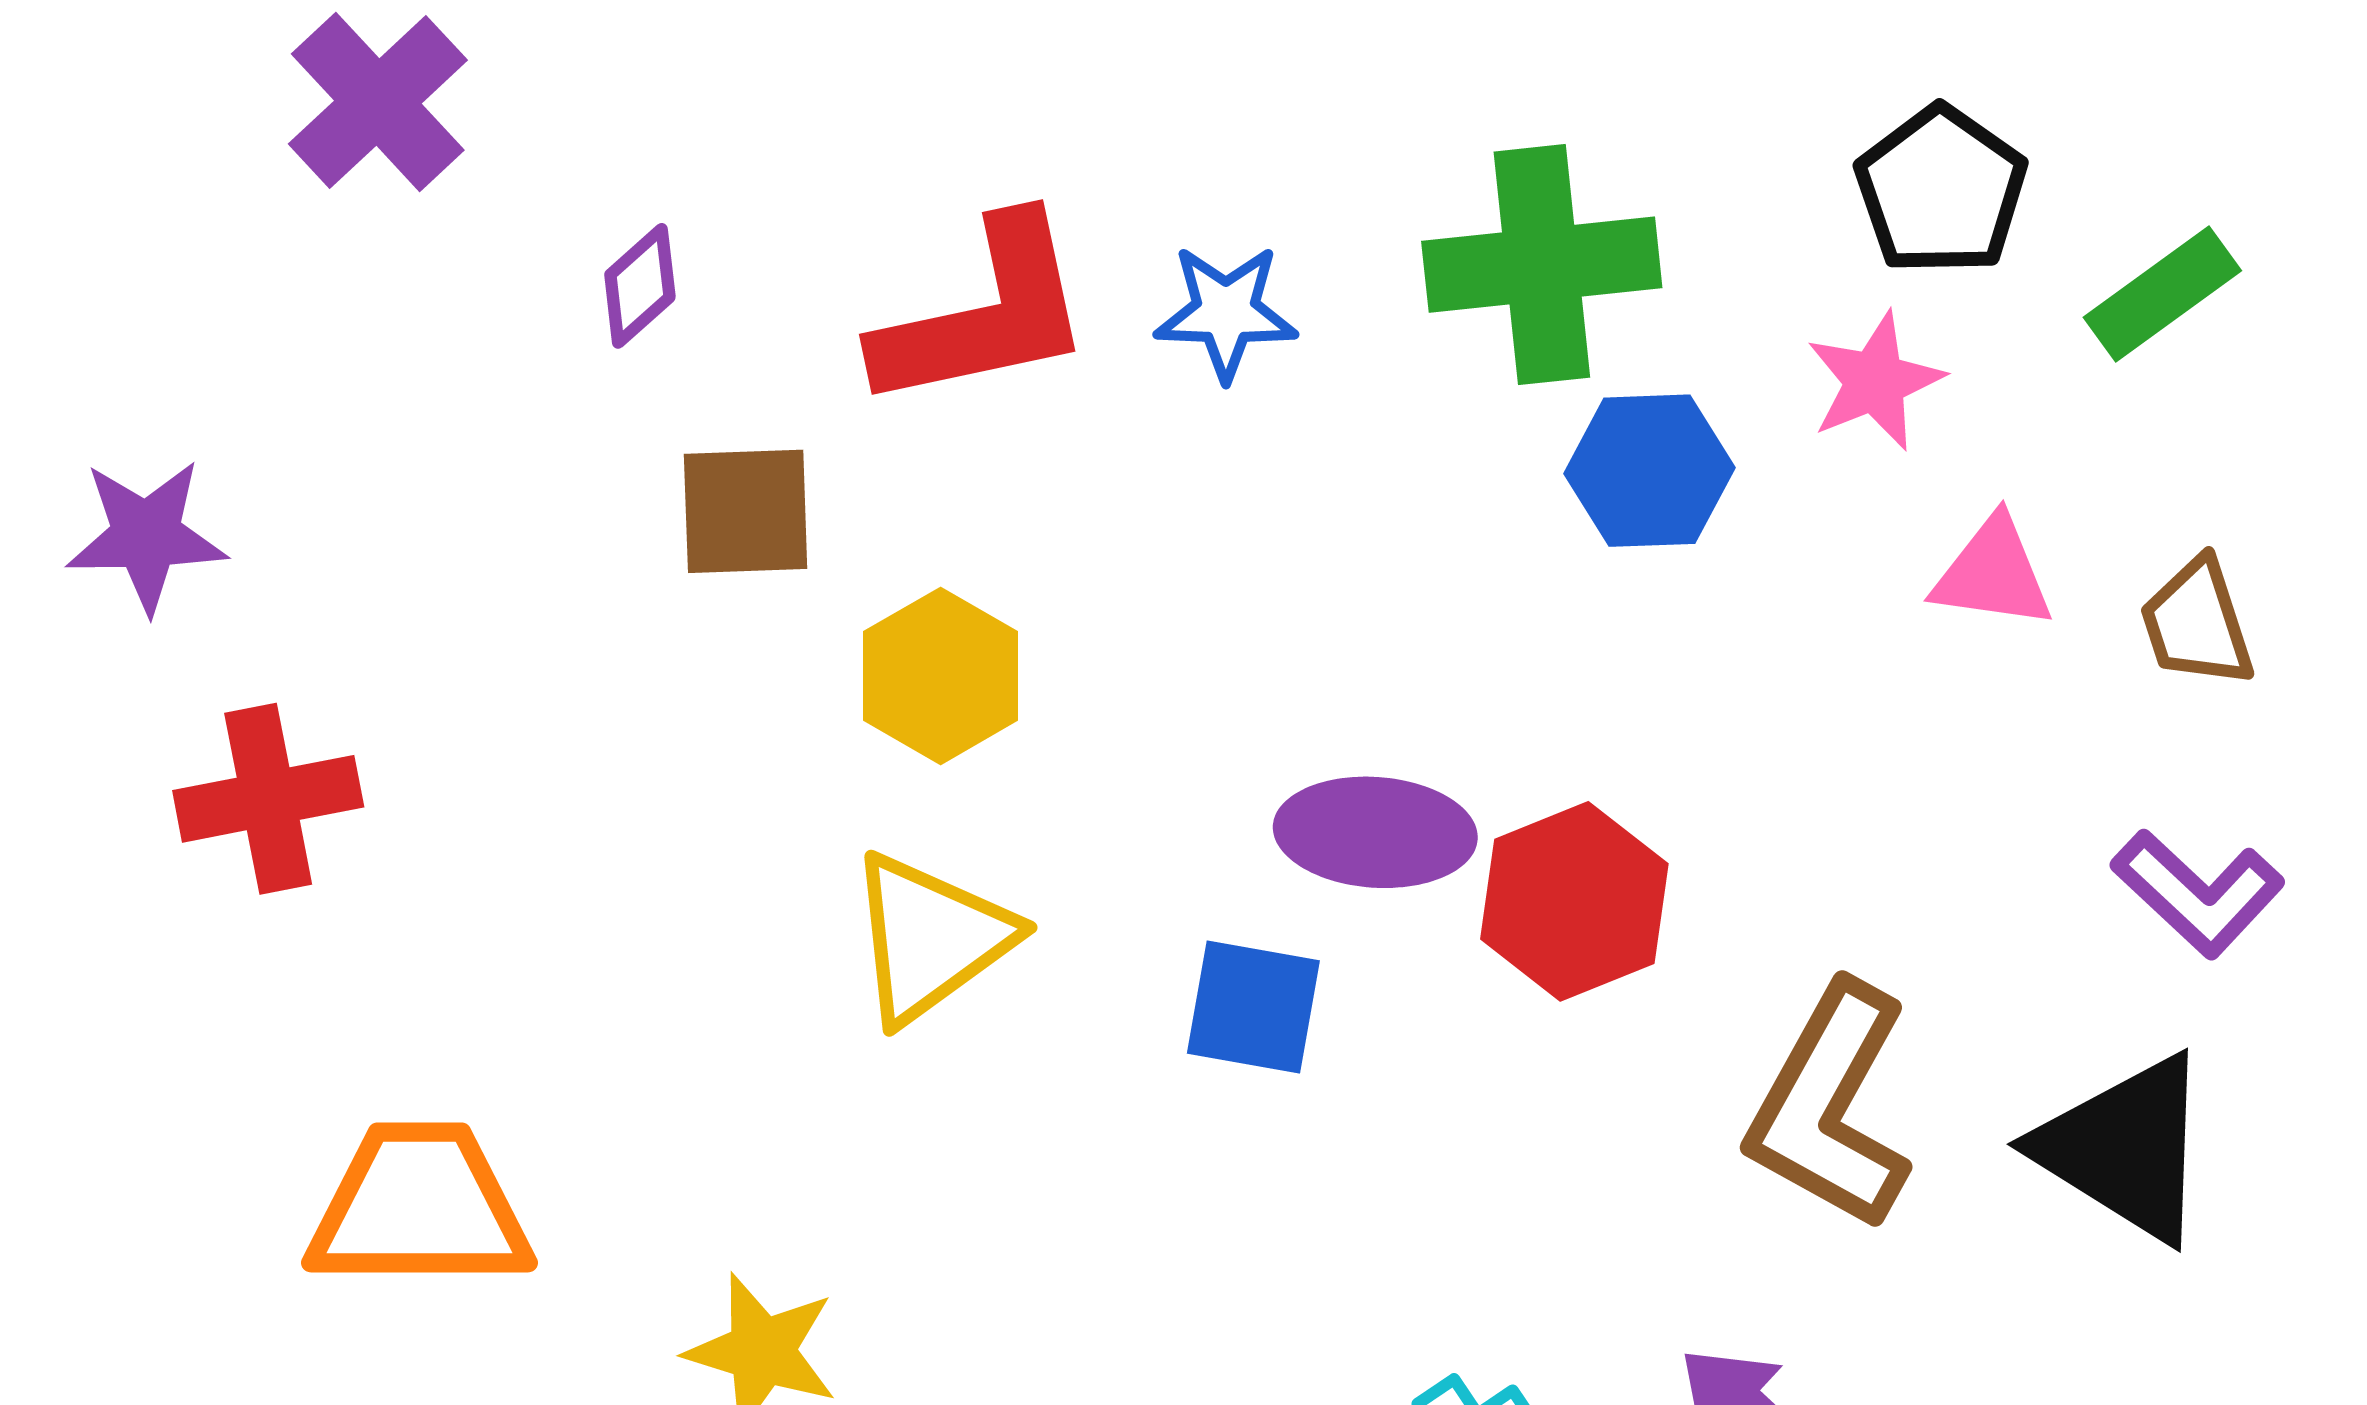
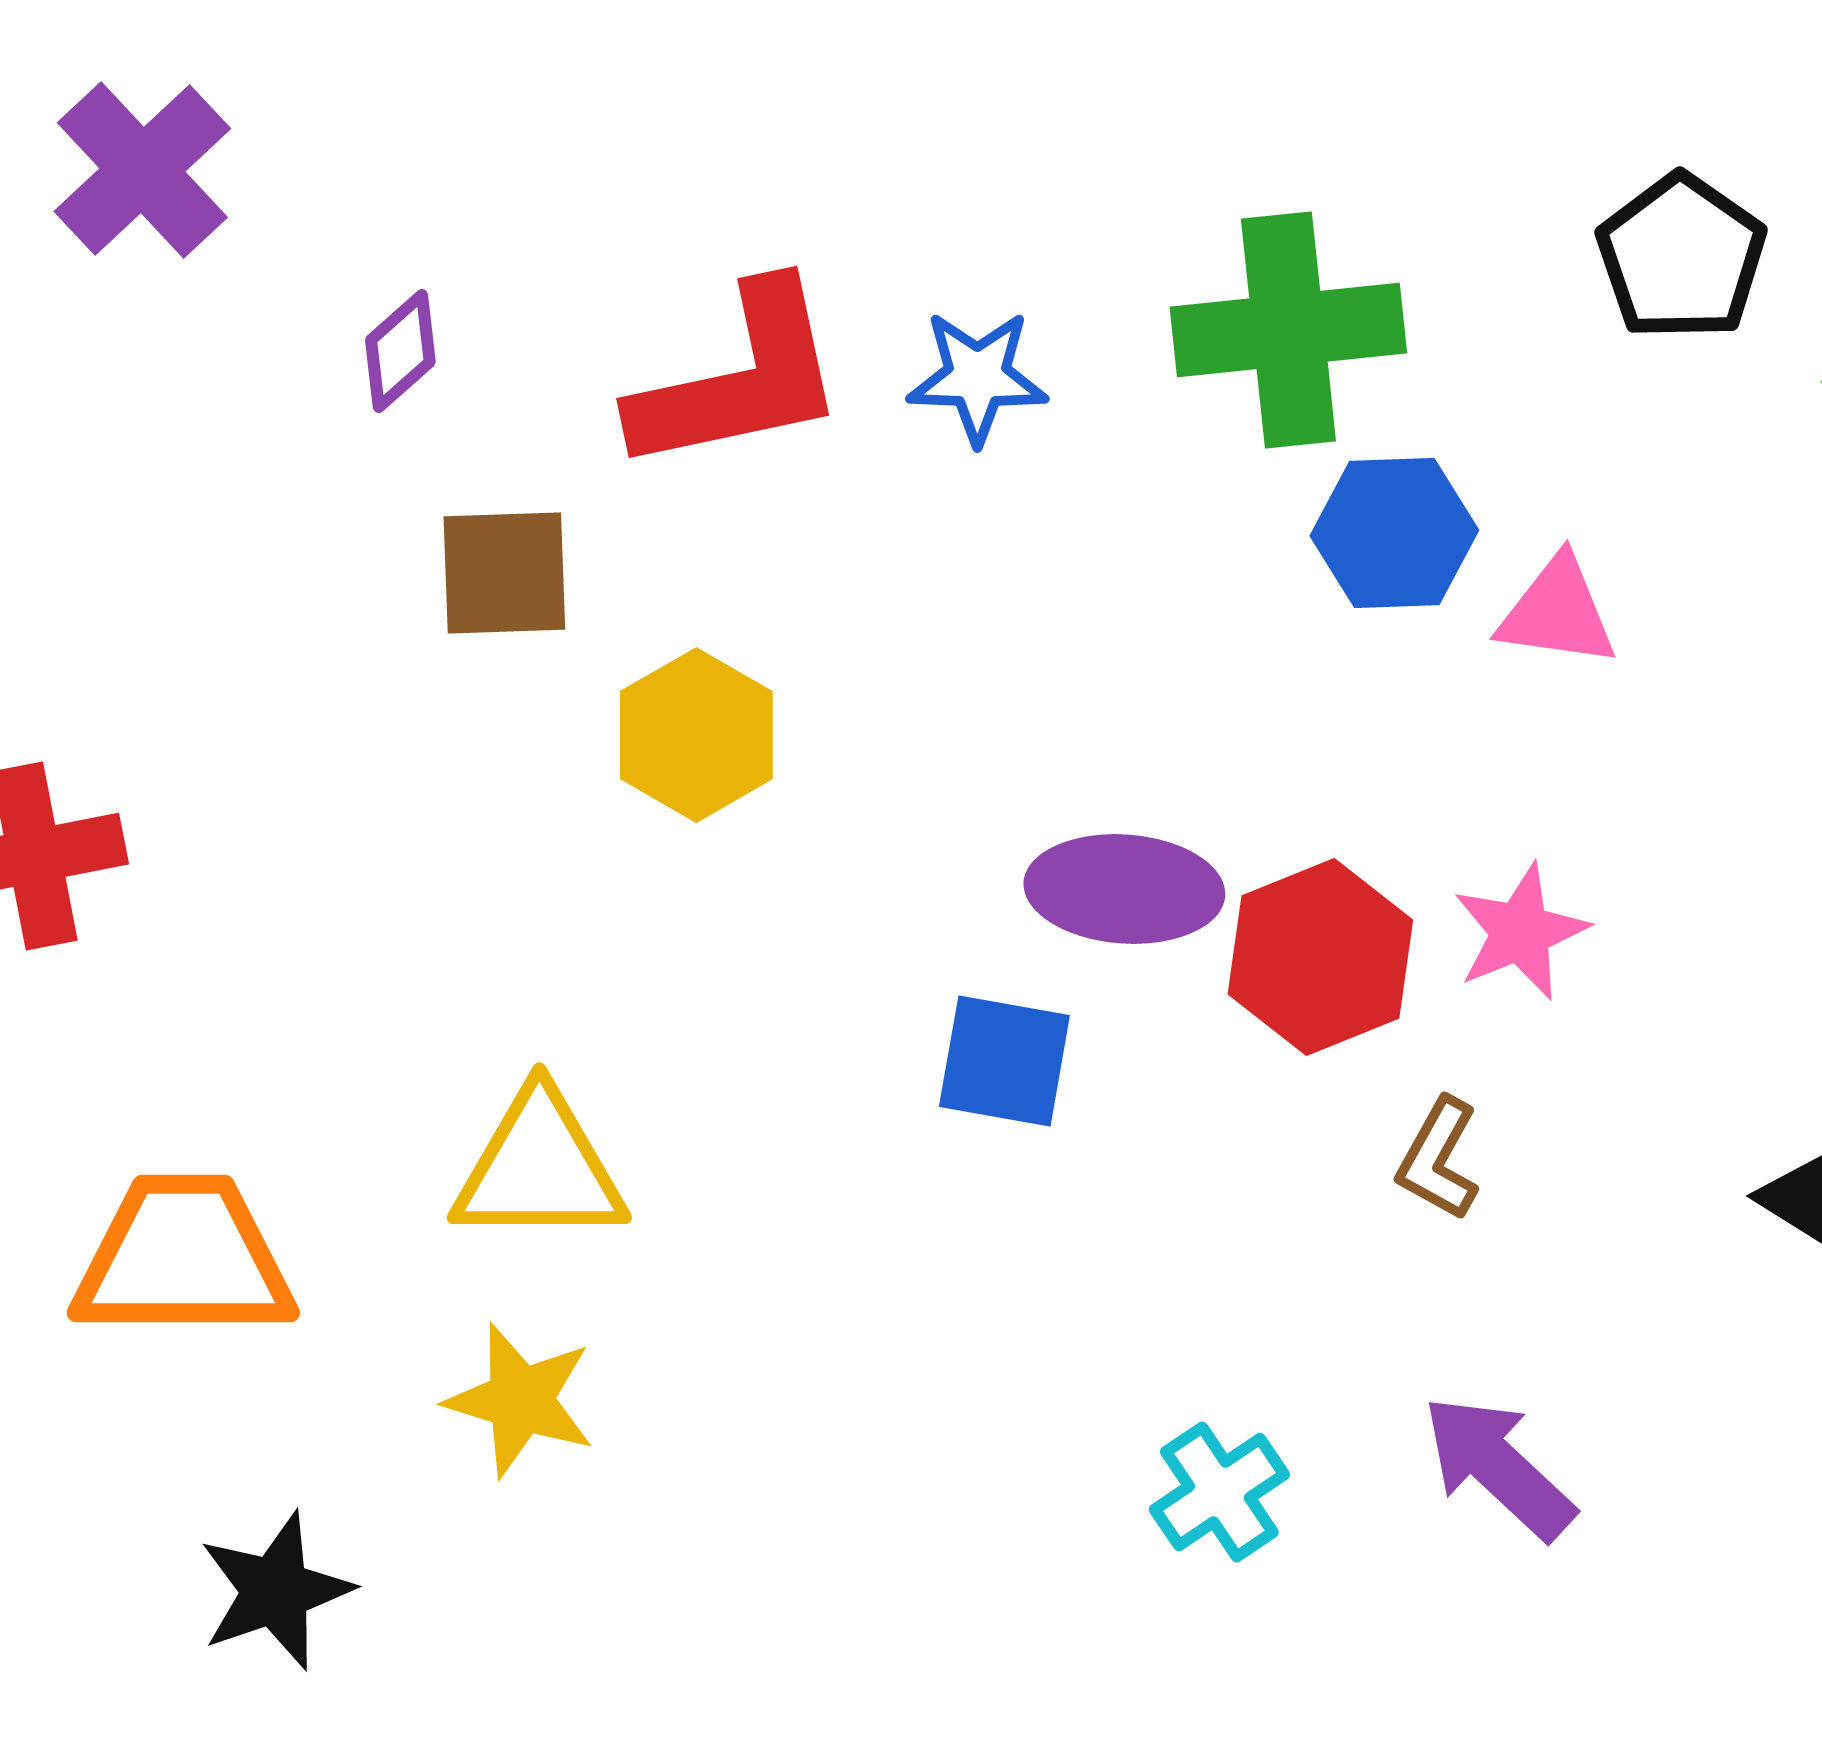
pink star: (1875, 381) -> (1520, 932), moved
pink triangle: (1993, 573) -> (1557, 612), moved
yellow triangle: (930, 938) -> (539, 1168), moved, turned 36
brown L-shape: (1830, 1107) -> (1438, 1159), moved, size x0.5

